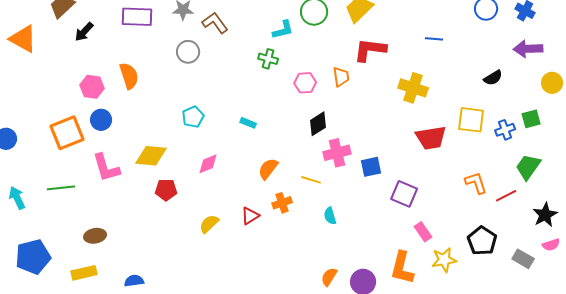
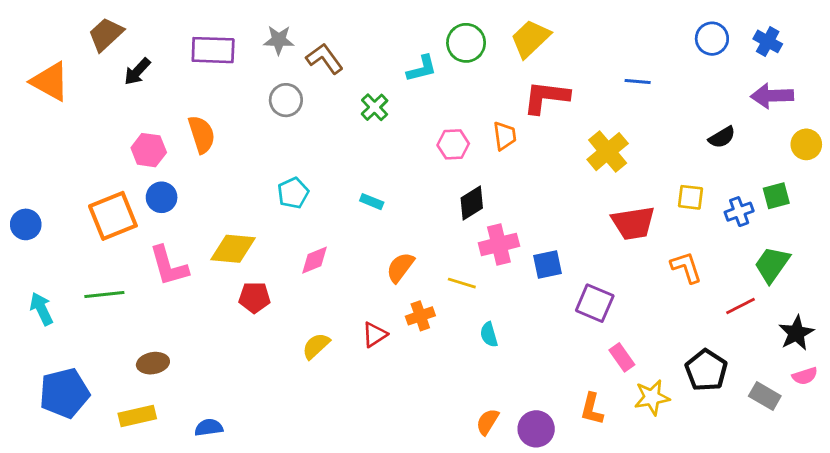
green cross: (268, 59) -> (375, 107), moved, turned 30
yellow cross: (413, 88) -> (608, 152), turned 32
yellow square: (471, 120) -> (690, 197), size x0.7
orange L-shape: (476, 183) -> (686, 267), moved
orange L-shape: (402, 268) -> (592, 409), size x0.7

